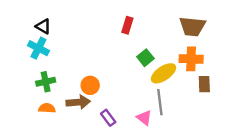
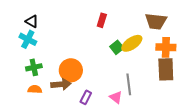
orange cross: (191, 59) -> (166, 47), moved
yellow ellipse: (163, 73) -> (132, 43), moved
brown rectangle: (204, 84) -> (166, 69), size x1.6
orange circle: (90, 85) -> (71, 70), size x1.5
purple rectangle: (108, 118) -> (86, 97), turned 64

